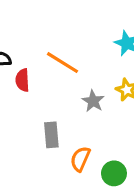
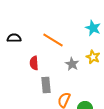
red semicircle: (22, 80) -> (34, 63), moved

